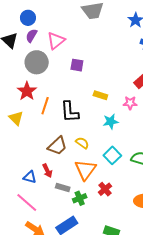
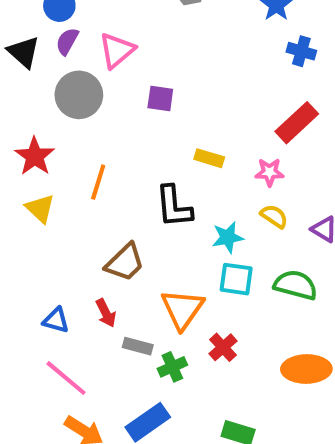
red star: (27, 91) -> (35, 156), moved
black L-shape: (70, 112) -> (174, 207), moved
cyan star: (111, 122) -> (228, 237), moved
yellow semicircle: (82, 143) -> (274, 216), moved
cyan square: (112, 155) -> (236, 279), turned -36
blue triangle: (30, 177) -> (56, 320), moved

